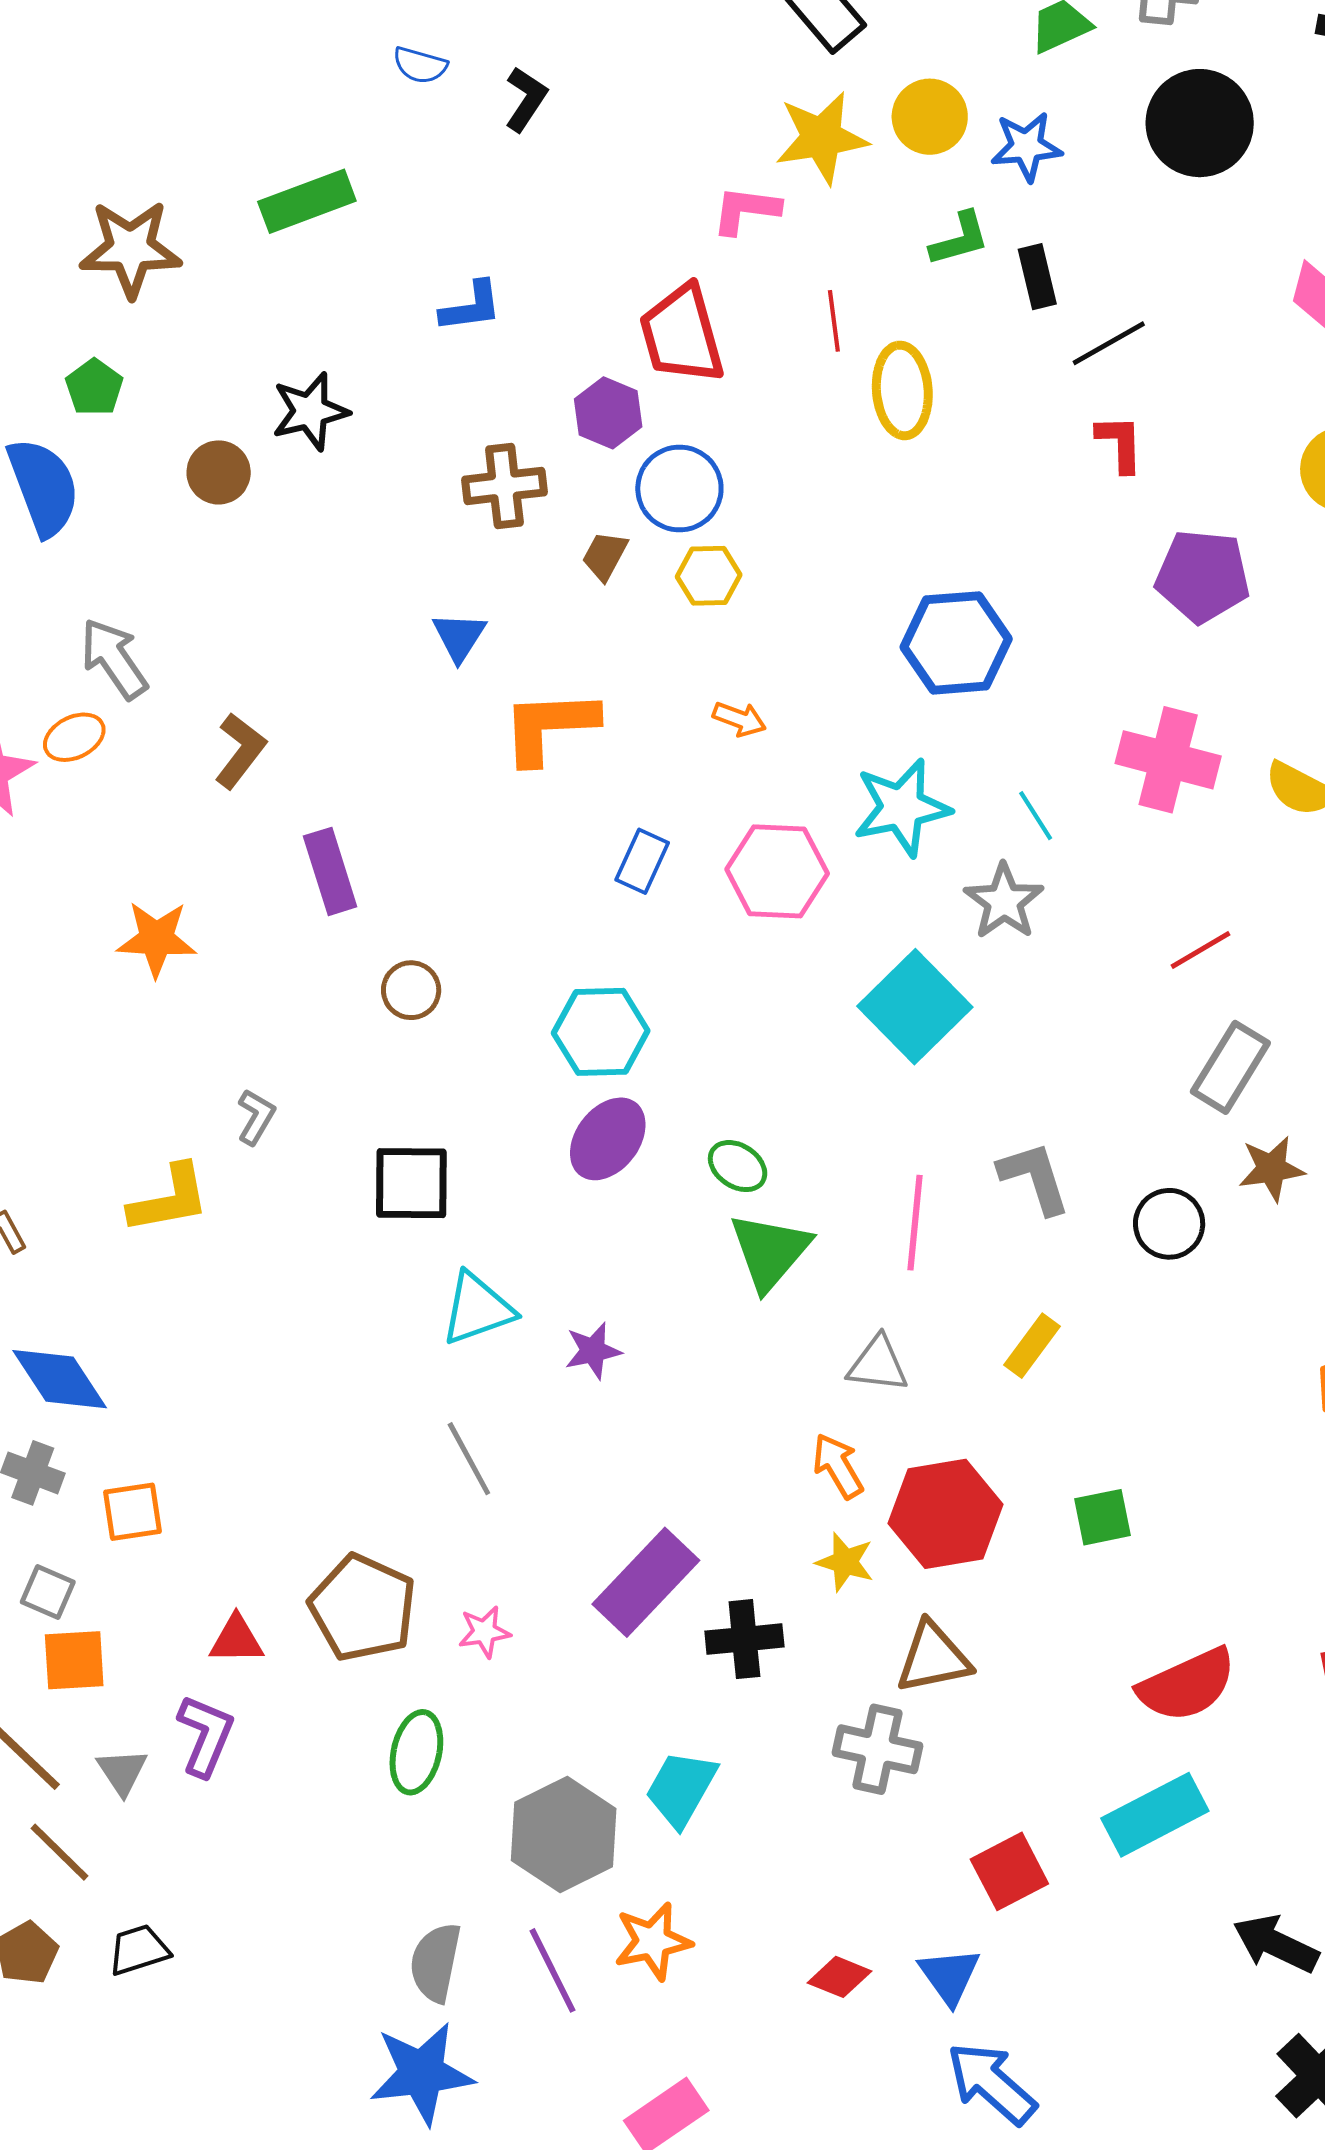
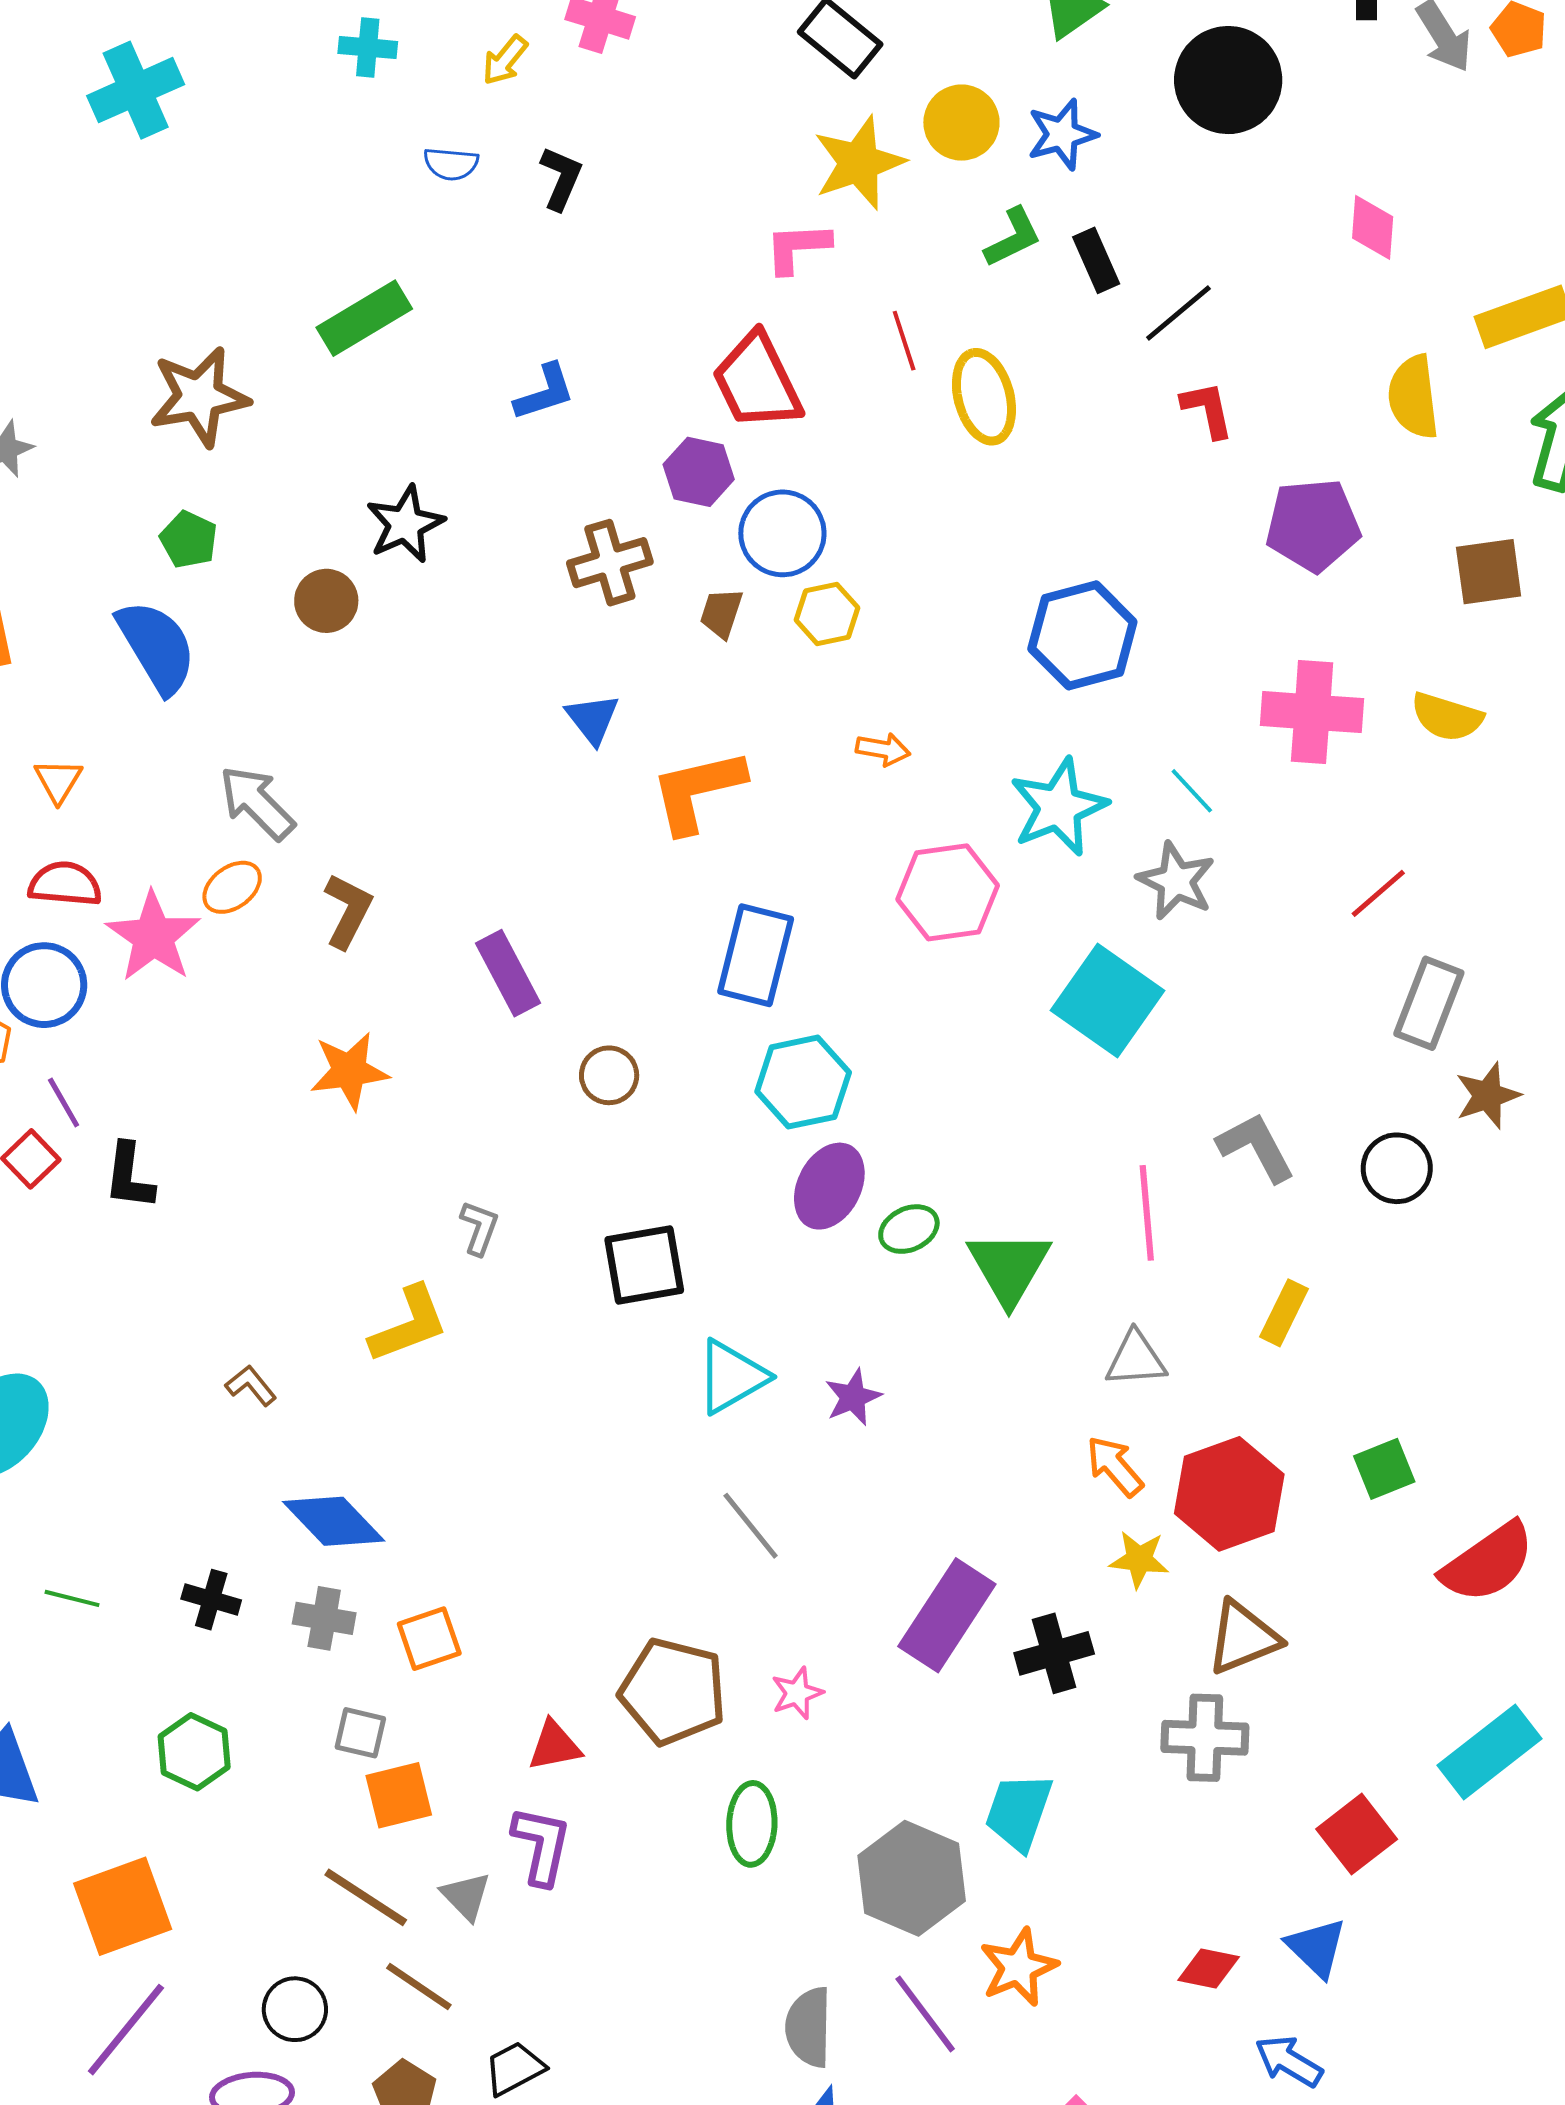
brown L-shape: (240, 751) -> (348, 911), moved
blue rectangle: (642, 861) -> (756, 955), moved, size x1.6
green ellipse: (738, 1166) -> (909, 1229), moved, turned -48
red semicircle: (1187, 1685) -> (1488, 1562), moved
blue arrow: (992, 2083) -> (1289, 2061), moved, size x0.7

